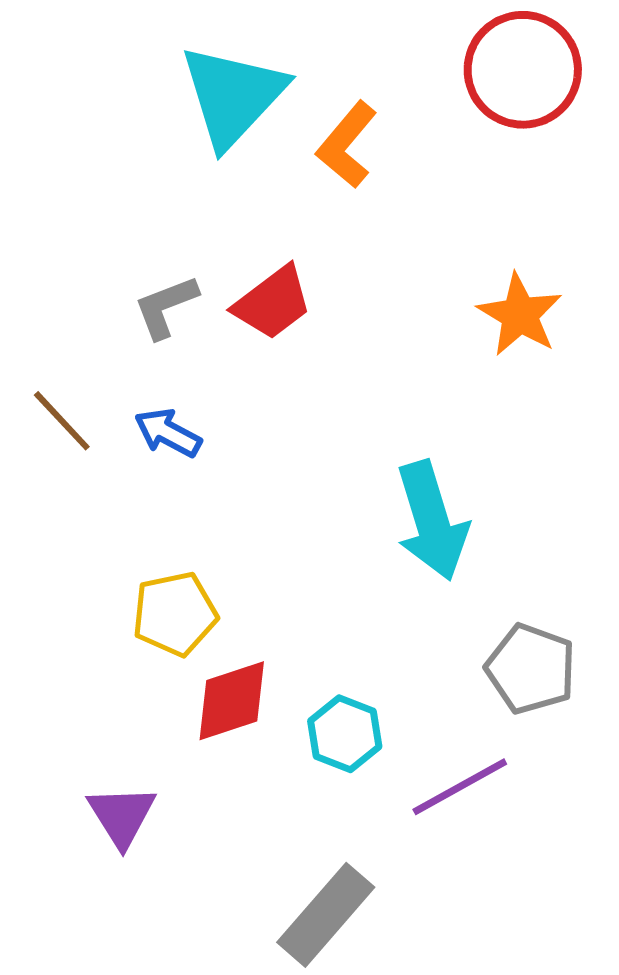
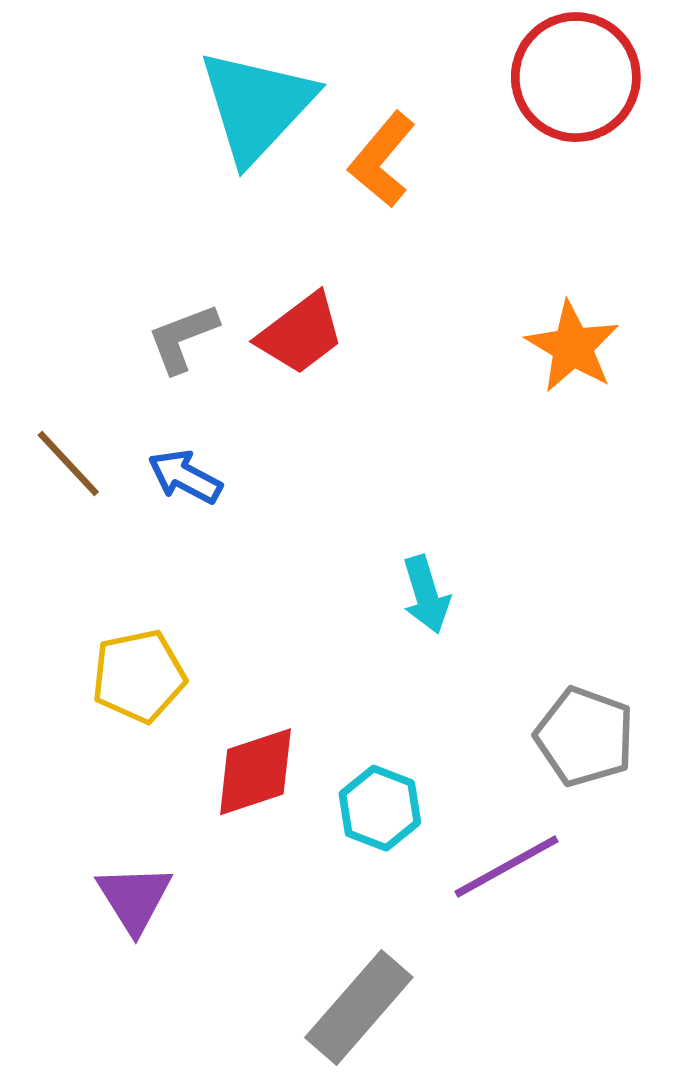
cyan arrow: (432, 521) -> (426, 595), moved, size x0.6
yellow pentagon: (175, 614) -> (139, 676), moved

